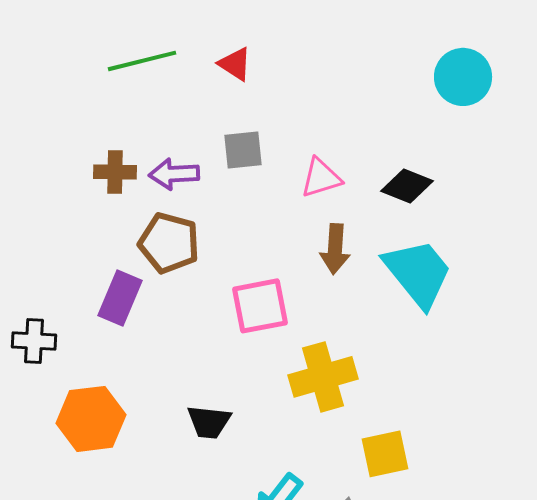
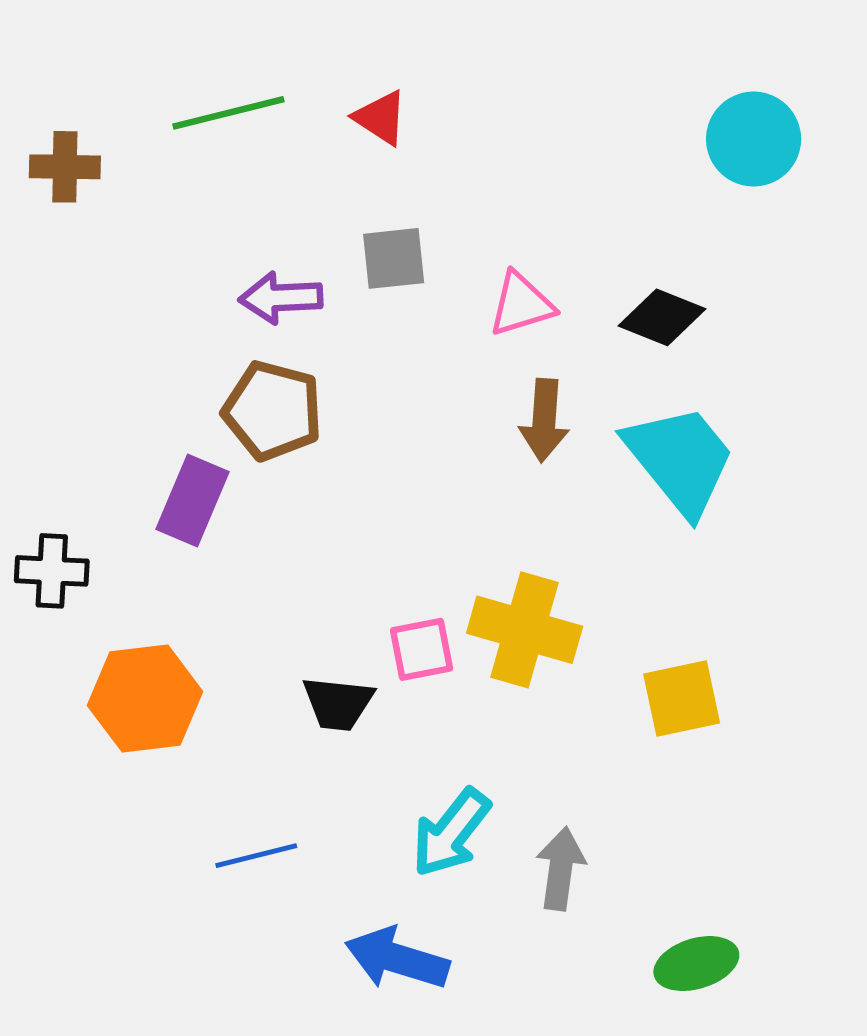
brown cross: (115, 172) -> (65, 167), moved
pink square: (260, 306) -> (421, 649), moved, size x0.7
yellow cross: (323, 377) -> (525, 630), turned 32
yellow square: (385, 454) -> (682, 699), moved

